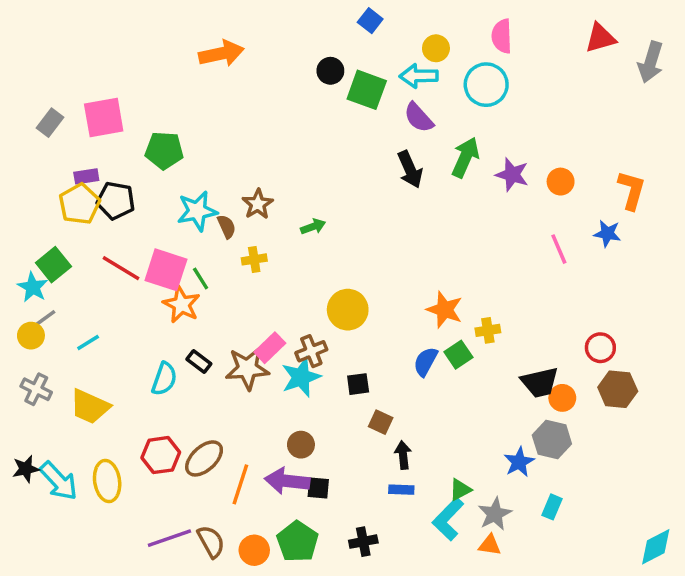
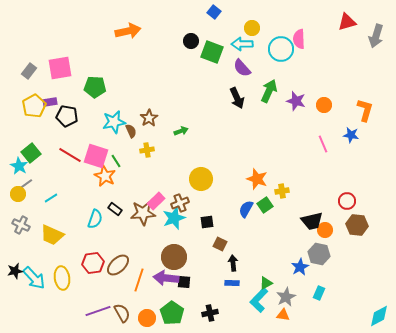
pink semicircle: (502, 36) -> (299, 39), moved
yellow pentagon: (79, 204) -> (34, 106), moved
brown circle: (301, 445) -> (174, 257), size x1.6

